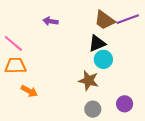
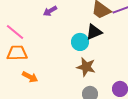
purple arrow: (50, 21) -> (50, 11), turned -40
cyan circle: (103, 59) -> (80, 42), moved

